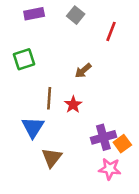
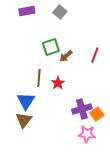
red line: (111, 31) -> (95, 55), moved
green square: (24, 59) -> (51, 47), moved
brown triangle: (52, 158) -> (24, 120), moved

